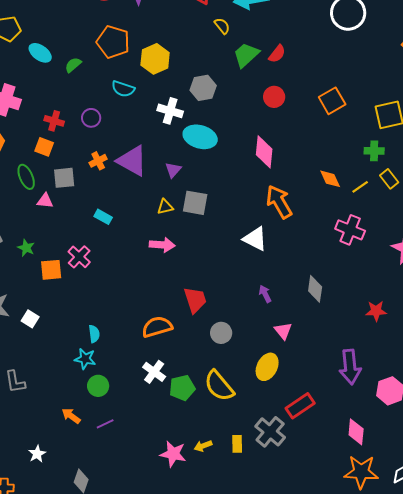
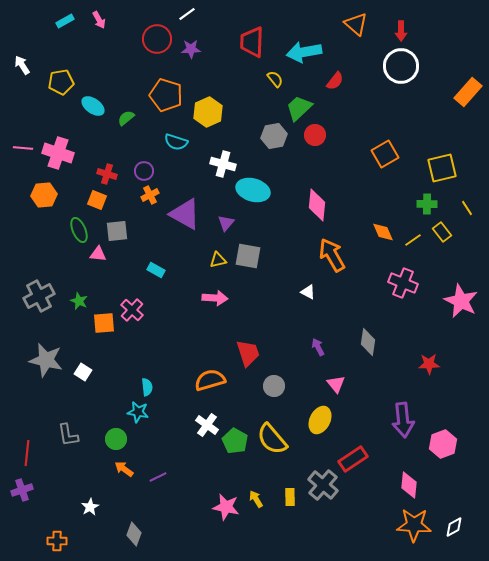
red semicircle: (277, 54) -> (335, 81), moved
gray hexagon: (203, 88) -> (274, 136), moved
red circle: (274, 97) -> (315, 135), moved
orange cross: (98, 161) -> (150, 195), moved
white triangle: (255, 239) -> (308, 292), size x0.6
green circle: (98, 386) -> (116, 439), moved
green pentagon: (182, 388) -> (235, 441), turned -30
yellow arrow: (203, 446) -> (256, 499), turned 78

